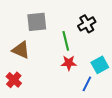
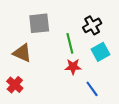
cyan square: (100, 65) -> (101, 52), moved
blue line: (87, 84) -> (92, 89), turned -63

